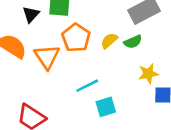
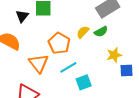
orange pentagon: (76, 38) -> (59, 43), moved
orange triangle: (47, 57) -> (39, 63), moved

